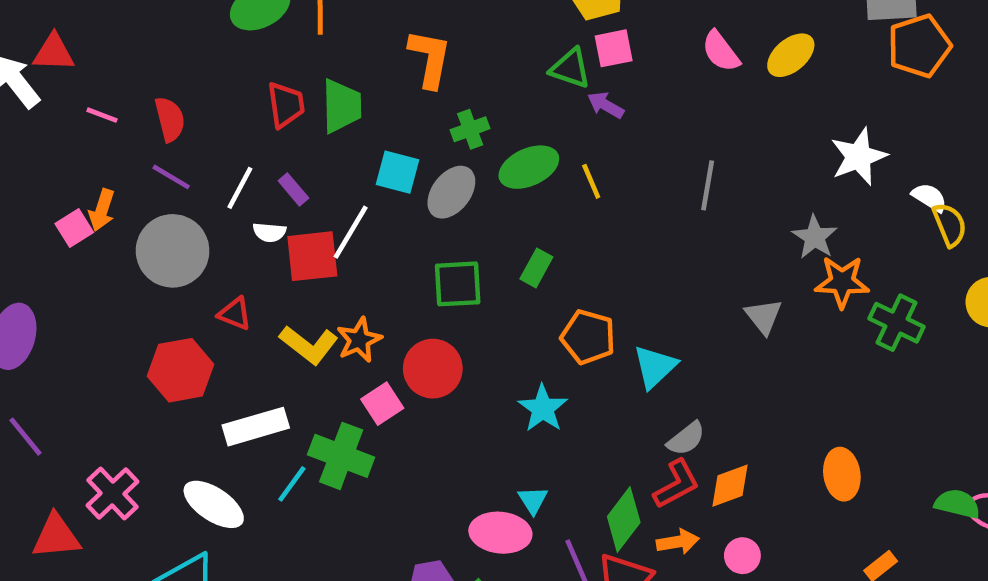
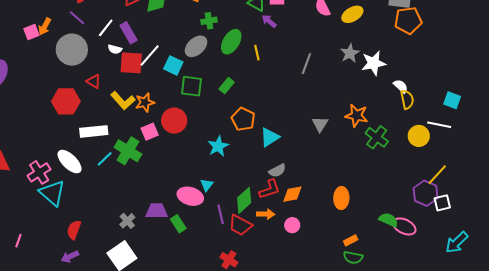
green ellipse: (529, 167) -> (231, 42), turned -45
cyan square: (398, 172) -> (173, 65), moved
purple rectangle: (293, 189) -> (128, 33), size x1.5
gray star: (815, 237) -> (350, 53), moved
pink cross: (113, 494) -> (39, 172), moved

